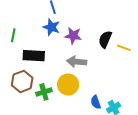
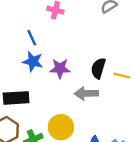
gray arrow: (77, 62) -> (86, 93), moved

